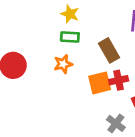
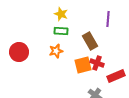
red cross: (119, 80) -> (97, 63), turned 32

